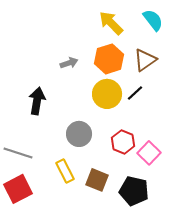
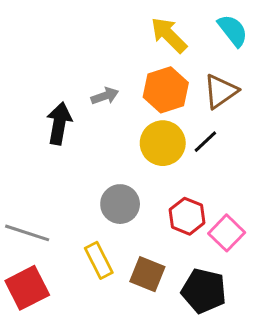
black arrow: (37, 101) -> (59, 123), moved

